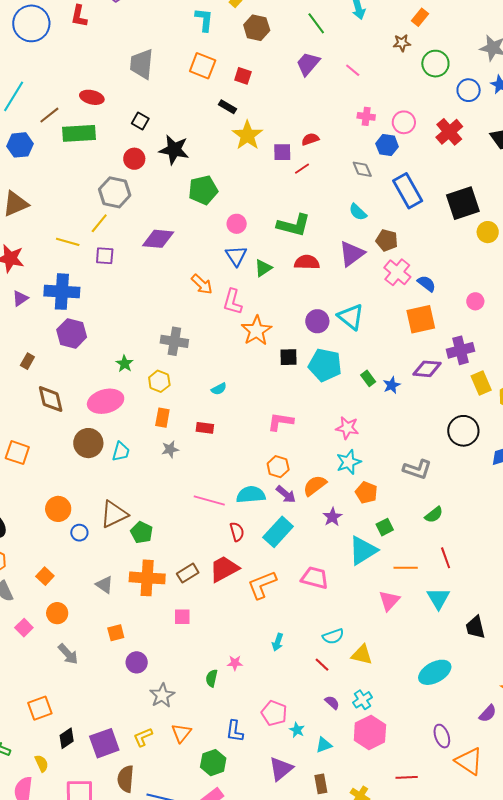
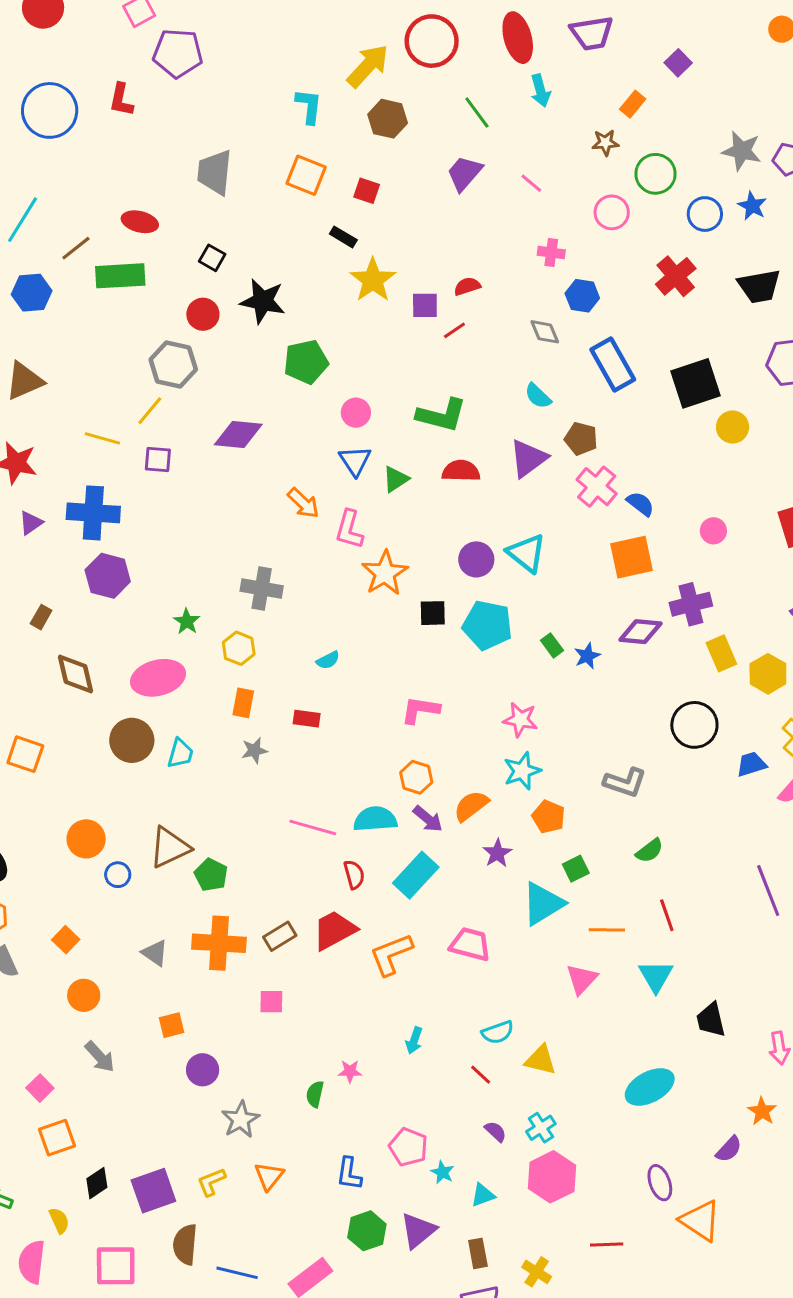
pink circle: (404, 122) -> (612, 212), moved
pink square: (24, 628) -> (40, 1088), moved
green hexagon: (213, 763) -> (367, 1231), moved

